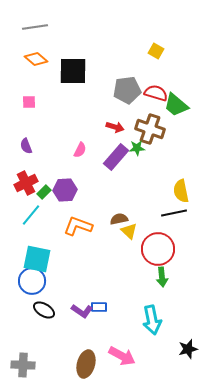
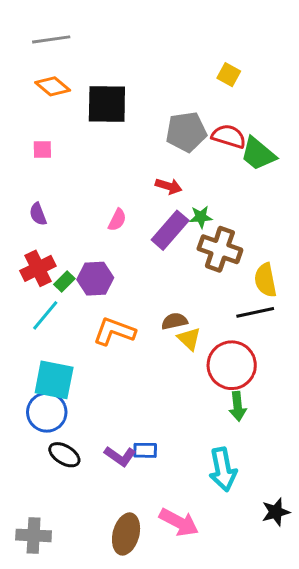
brown cross: (150, 129) -> (220, 249), moved

